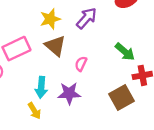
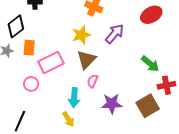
brown triangle: (55, 46) -> (86, 59), turned 35
pink semicircle: (81, 64) -> (93, 81), moved
purple star: (69, 93) -> (112, 104), moved

